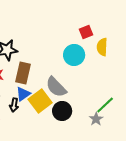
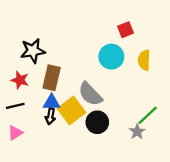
yellow semicircle: (102, 47) -> (144, 60), moved
blue triangle: (23, 94) -> (52, 102), turned 35
black arrow: (14, 105) -> (50, 116), moved

